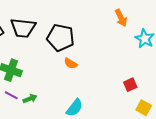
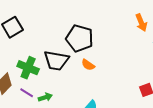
black trapezoid: (23, 28) -> (56, 60), moved

